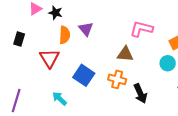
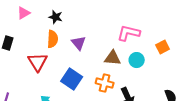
black star: (56, 13) -> (56, 17), moved
purple triangle: (86, 29) -> (79, 43), moved
cyan circle: (168, 63) -> (137, 60), moved

